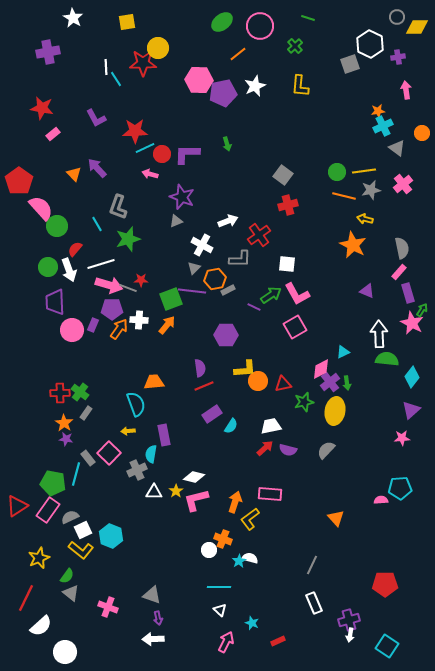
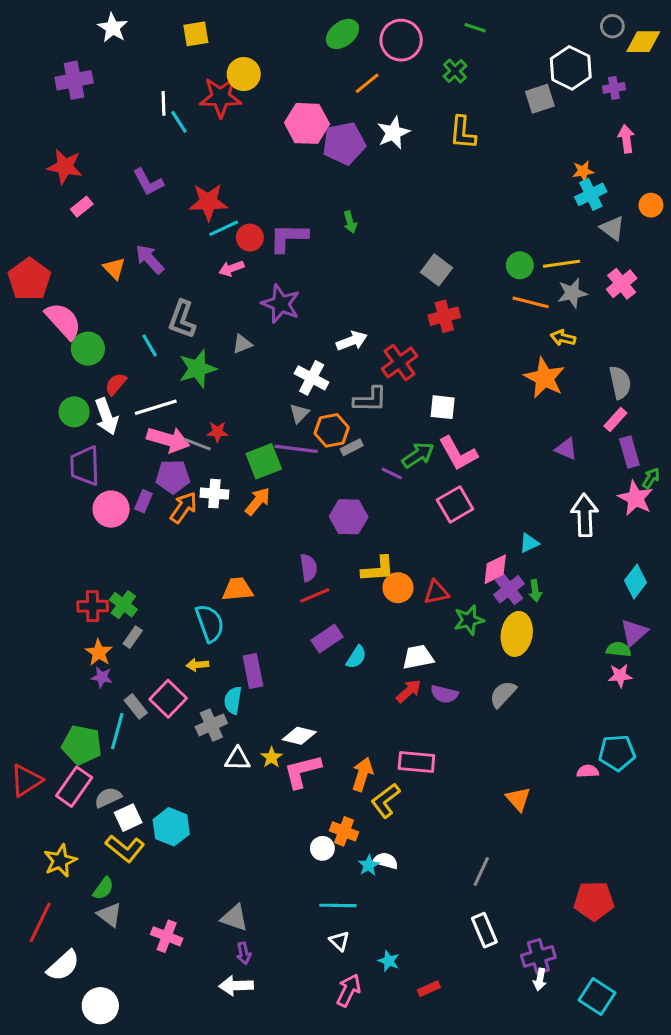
pink arrow: (150, 174) -> (231, 268), turned -35
gray triangle: (176, 221) -> (242, 344), moved
green semicircle: (387, 359) -> (619, 649), moved, size x0.7

